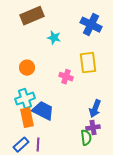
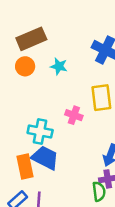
orange circle: (27, 68) -> (25, 66), moved
cyan cross: (25, 99) -> (40, 131), moved, turned 30

